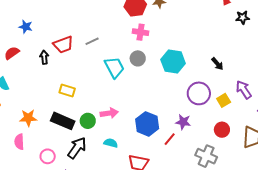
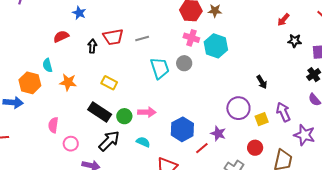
cyan hexagon: (173, 62) -> (216, 46), moved
orange star: (28, 118) -> (68, 82), moved
pink circle: (48, 156) -> (71, 144), moved

